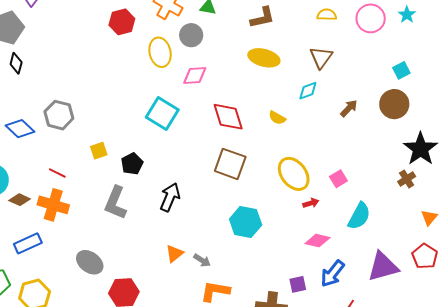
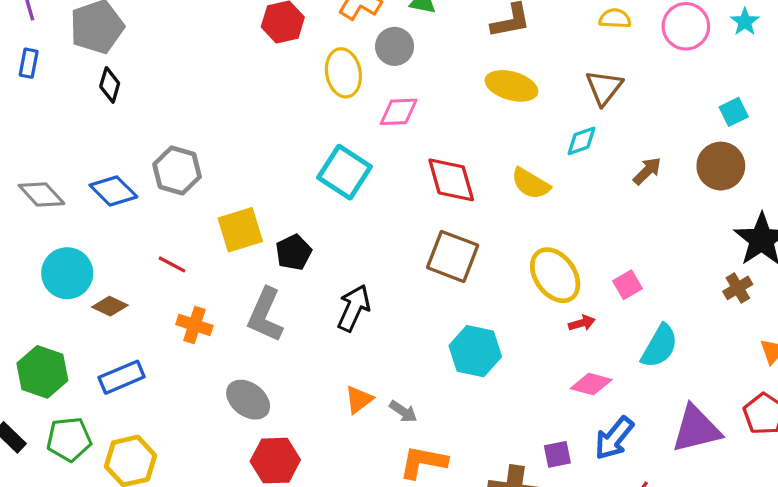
yellow semicircle: (277, 118) -> (531, 184), size x1.4
yellow square: (99, 151) -> (240, 230), size x1.6
orange cross: (53, 205) -> (194, 325), moved, size x0.7
gray ellipse: (90, 262) -> (248, 400), moved

